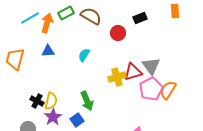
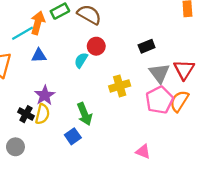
cyan line: (30, 18) -> (23, 33), moved
black rectangle: (140, 18) -> (147, 46), moved
red circle: (118, 33) -> (96, 46), moved
red triangle: (133, 72) -> (184, 70), moved, turned -42
purple star: (53, 117) -> (45, 95), moved

